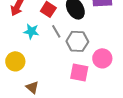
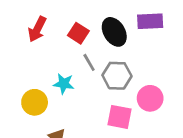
cyan star: (31, 31) -> (64, 84), moved

